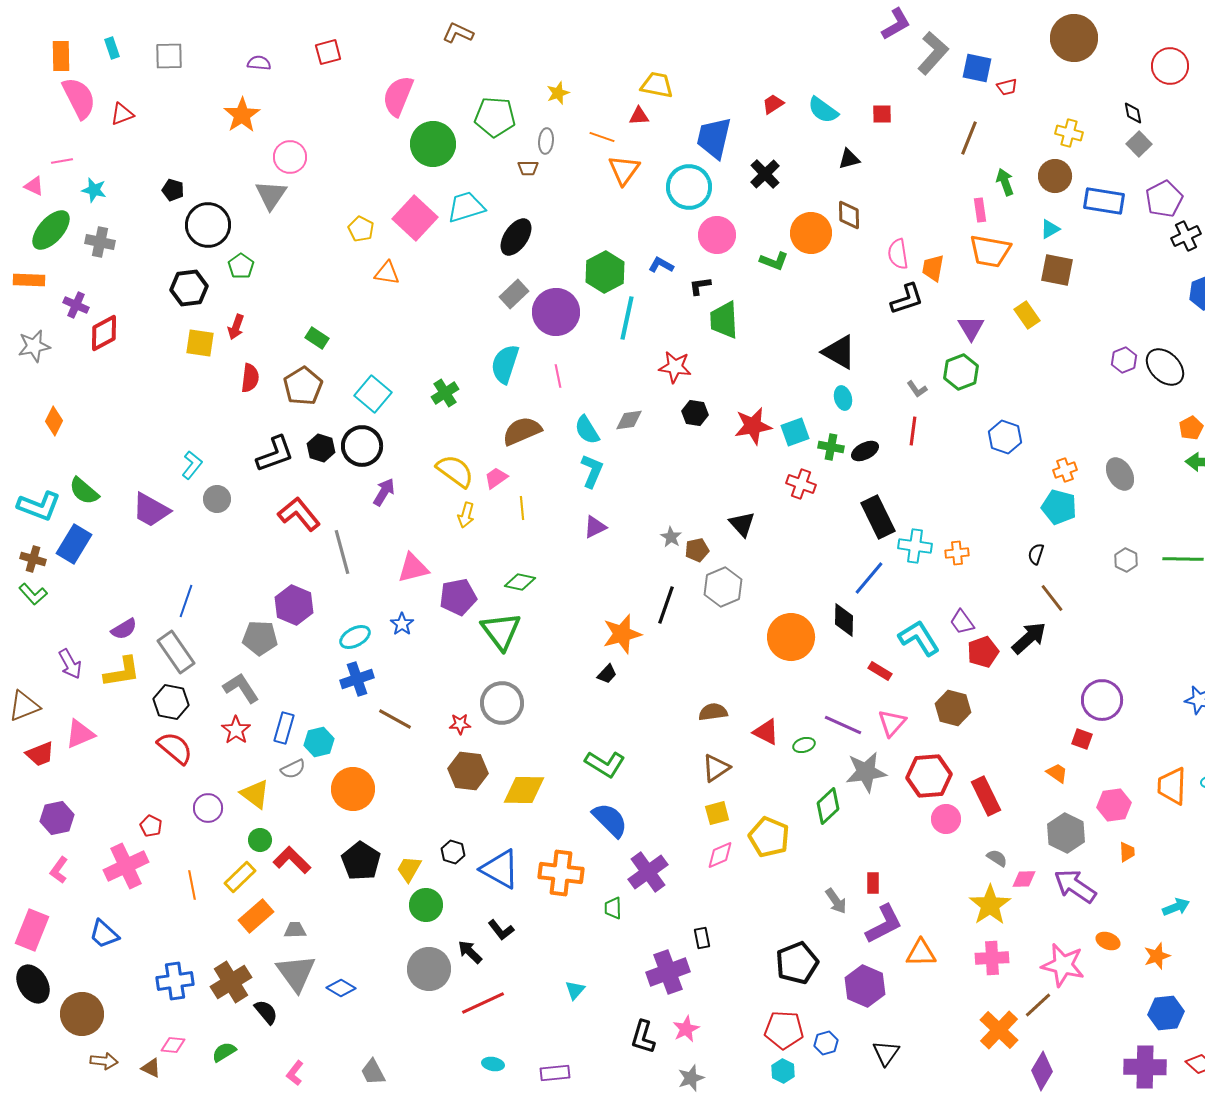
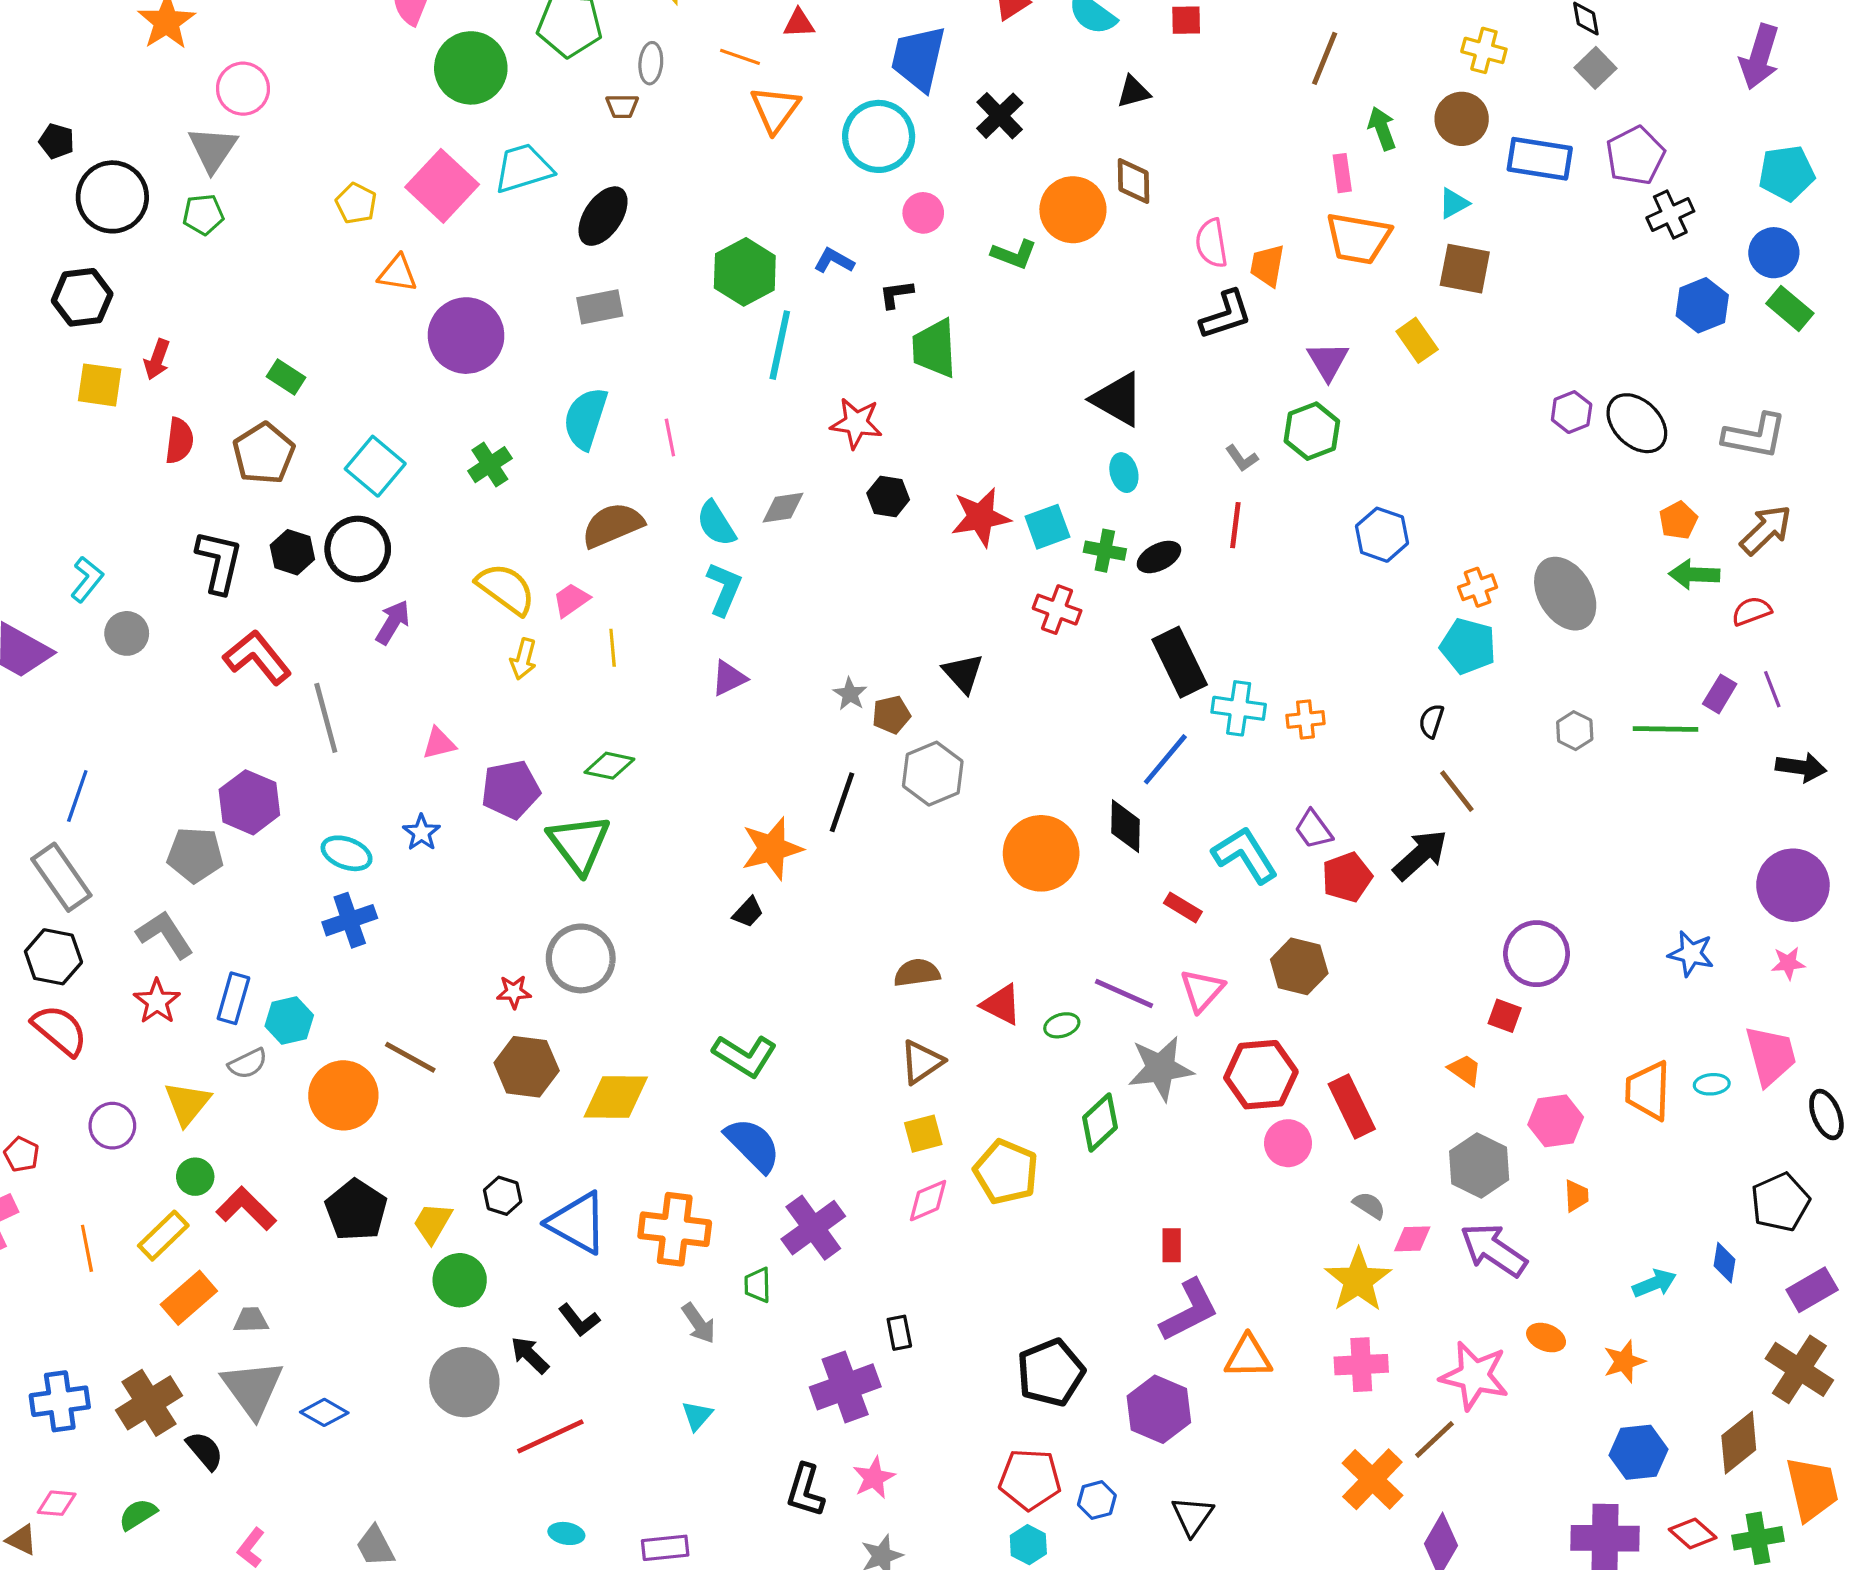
pink circle: (717, 235) -> (923, 213), size x0.7
green pentagon: (241, 266) -> (203, 214), moved, turned 30
gray rectangle: (514, 294) -> (600, 307), turned 32
purple circle: (556, 312) -> (466, 336), moved
black L-shape: (275, 454) -> (219, 562), turned -57
gray ellipse: (1120, 474) -> (1565, 594), size x1.4
pink triangle: (413, 568) -> (439, 743), size x0.7
cyan ellipse: (355, 637) -> (347, 853), turned 48
brown line: (395, 719) -> (410, 1057), moved
yellow triangle: (255, 794) -> (187, 1103), turned 32
gray arrow: (836, 901) -> (699, 1323), moved

